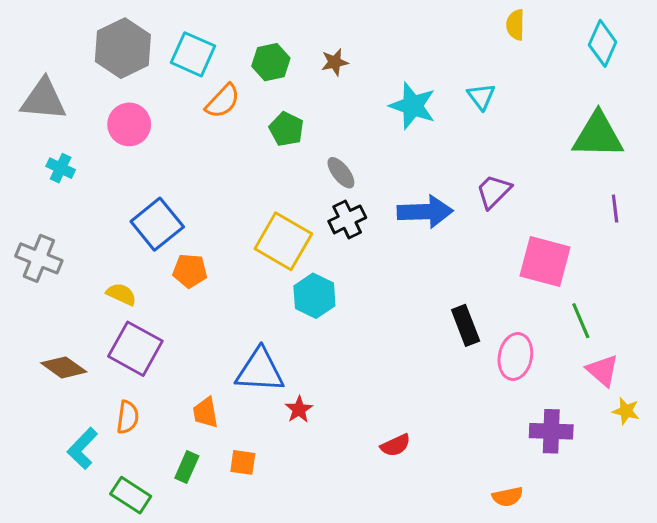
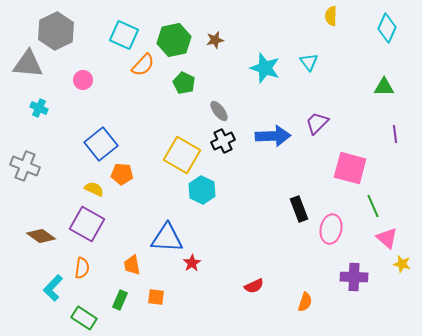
gray hexagon: (123, 48) -> (56, 31), moved
green hexagon: (271, 62) -> (174, 40), size x1.4
pink circle: (129, 124) -> (83, 80), size x0.7
green triangle: (598, 135) -> (384, 87), size x0.6
yellow semicircle: (121, 294) -> (94, 189), moved
orange semicircle: (508, 497) -> (305, 302), moved, turned -60

